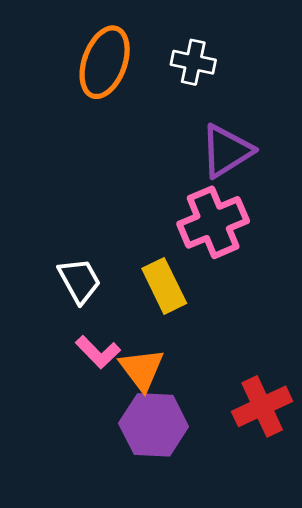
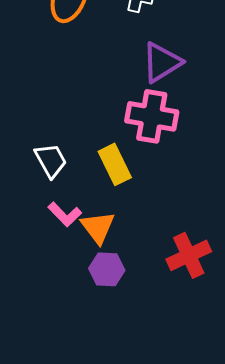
pink cross: (213, 222) -> (152, 116), turned 33
purple hexagon: (154, 425) -> (107, 269), size x0.7

